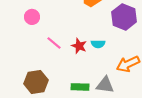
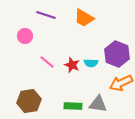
purple hexagon: (124, 17) -> (117, 54), moved

